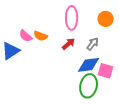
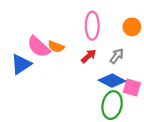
pink semicircle: (26, 36) -> (39, 47), size x1.5
blue diamond: (89, 65) -> (112, 81), turned 35

